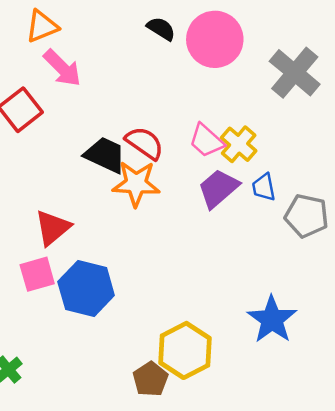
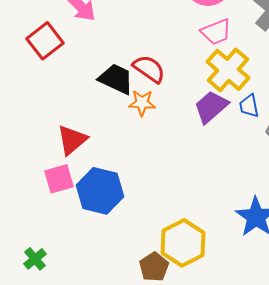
pink trapezoid: (206, 141) -> (216, 32), moved, turned -64
yellow cross: (239, 144) -> (228, 70), size x1.4
orange star: (136, 184) -> (142, 103), size x0.7

